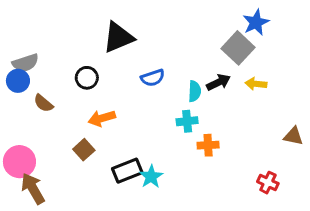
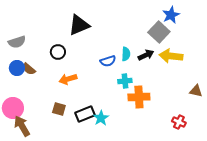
blue semicircle: (153, 78) -> (108, 61), moved
blue circle: (18, 81) -> (17, 68), moved
yellow arrow: (256, 84) -> (171, 56), size x1.6
cyan semicircle: (195, 91) -> (126, 54), moved
orange cross: (208, 145) -> (139, 97), size x1.5
brown square: (84, 150) -> (59, 109), moved, turned -32

